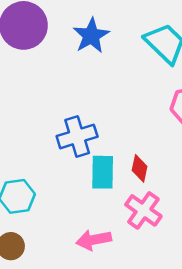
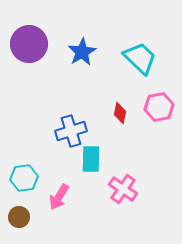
red diamond: (140, 168) -> (120, 113), moved
pink arrow: (94, 240) -> (59, 197), moved, turned -48

